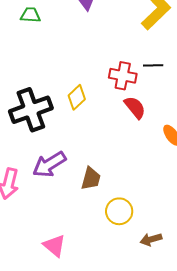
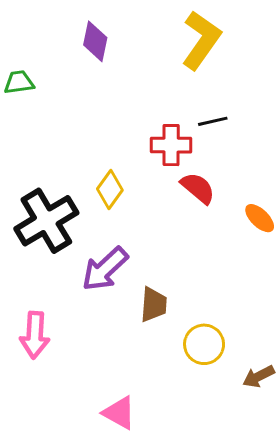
purple arrow: (49, 164) -> (105, 269), moved

